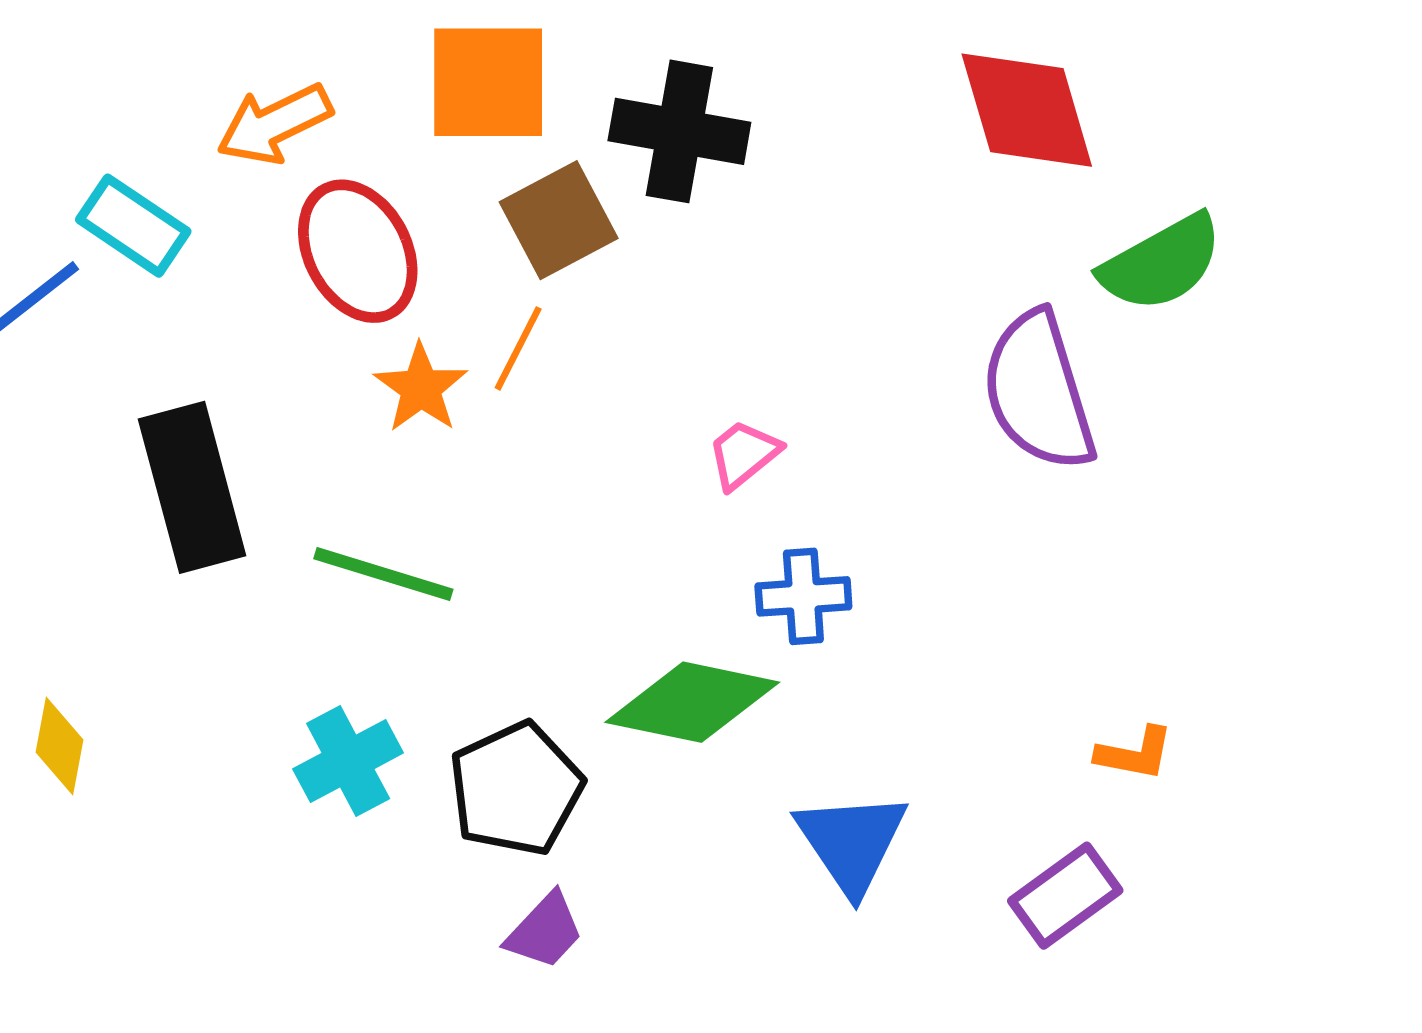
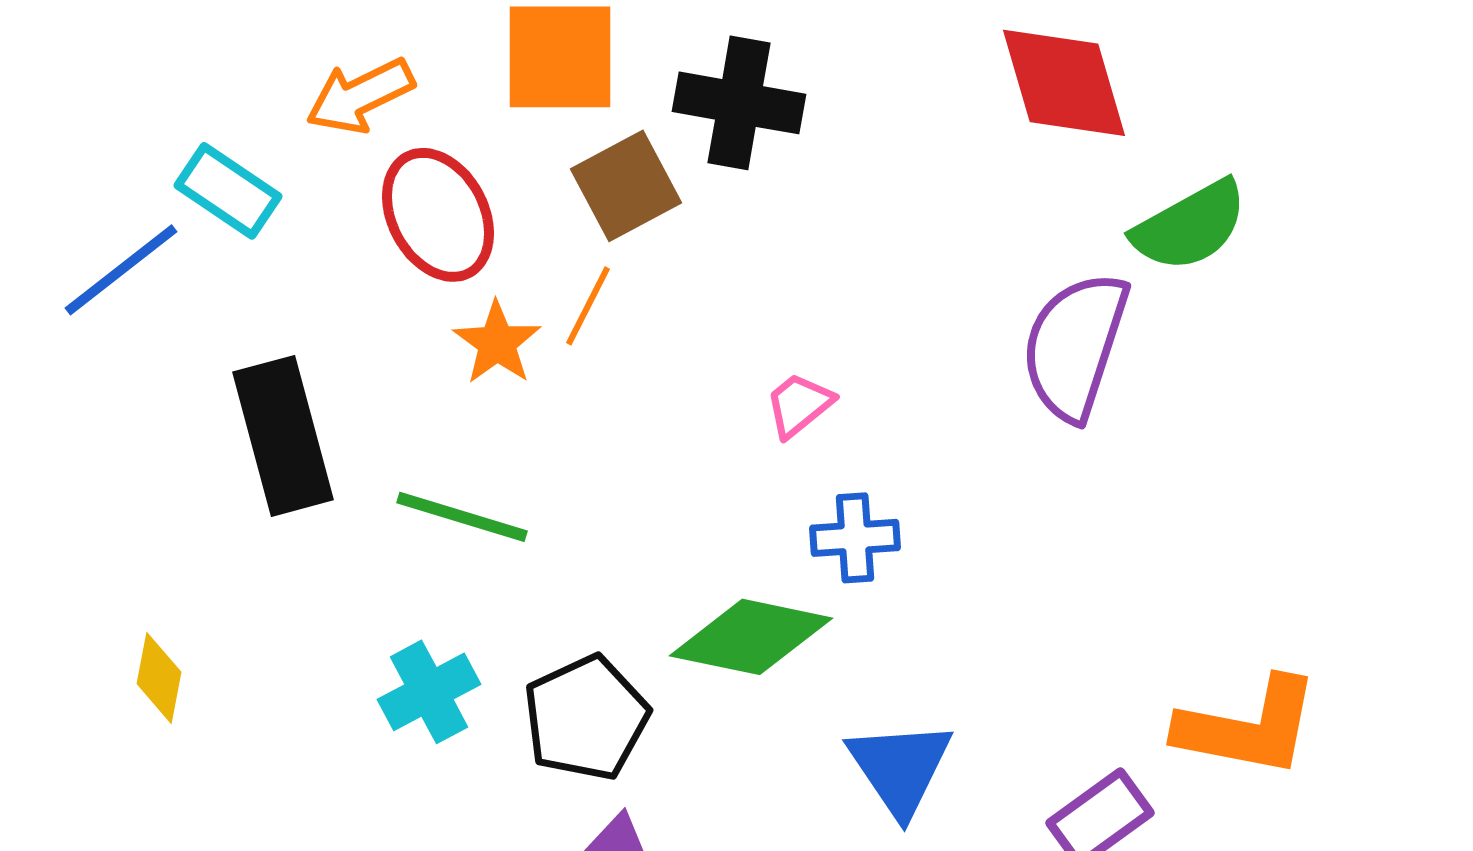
purple semicircle: (1039, 391) -> (1075, 346), turned 35
orange L-shape: (1135, 754) -> (1248, 727), moved, size x2.0

